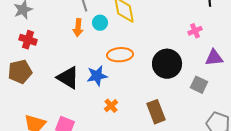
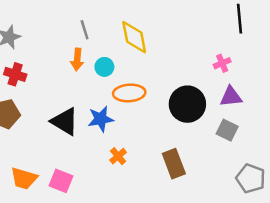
cyan circle: (100, 23) -> (104, 67), moved
purple triangle: (214, 58) -> (231, 97), moved

